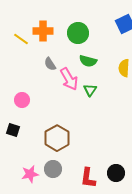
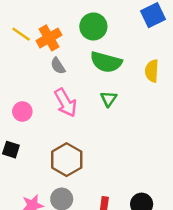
orange cross: (43, 31) -> (49, 38), moved, turned -30
green semicircle: (88, 61) -> (106, 62), size x1.4
pink arrow: (69, 79) -> (65, 103), moved

